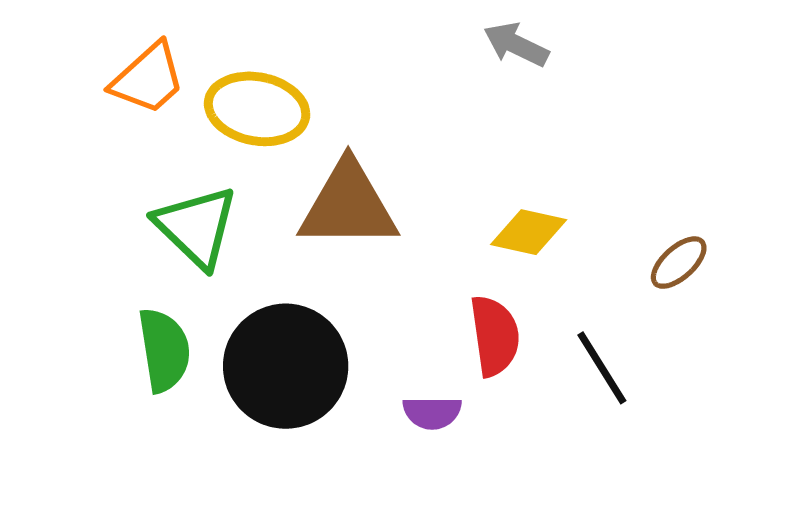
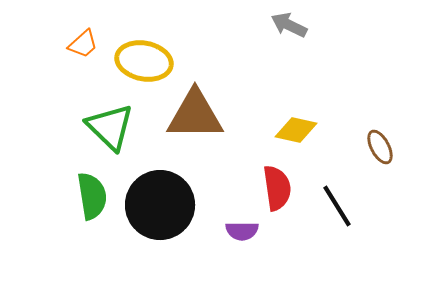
orange trapezoid: (148, 79) -> (83, 44), size x0.7
brown ellipse: (679, 263) -> (380, 147), turned -76

